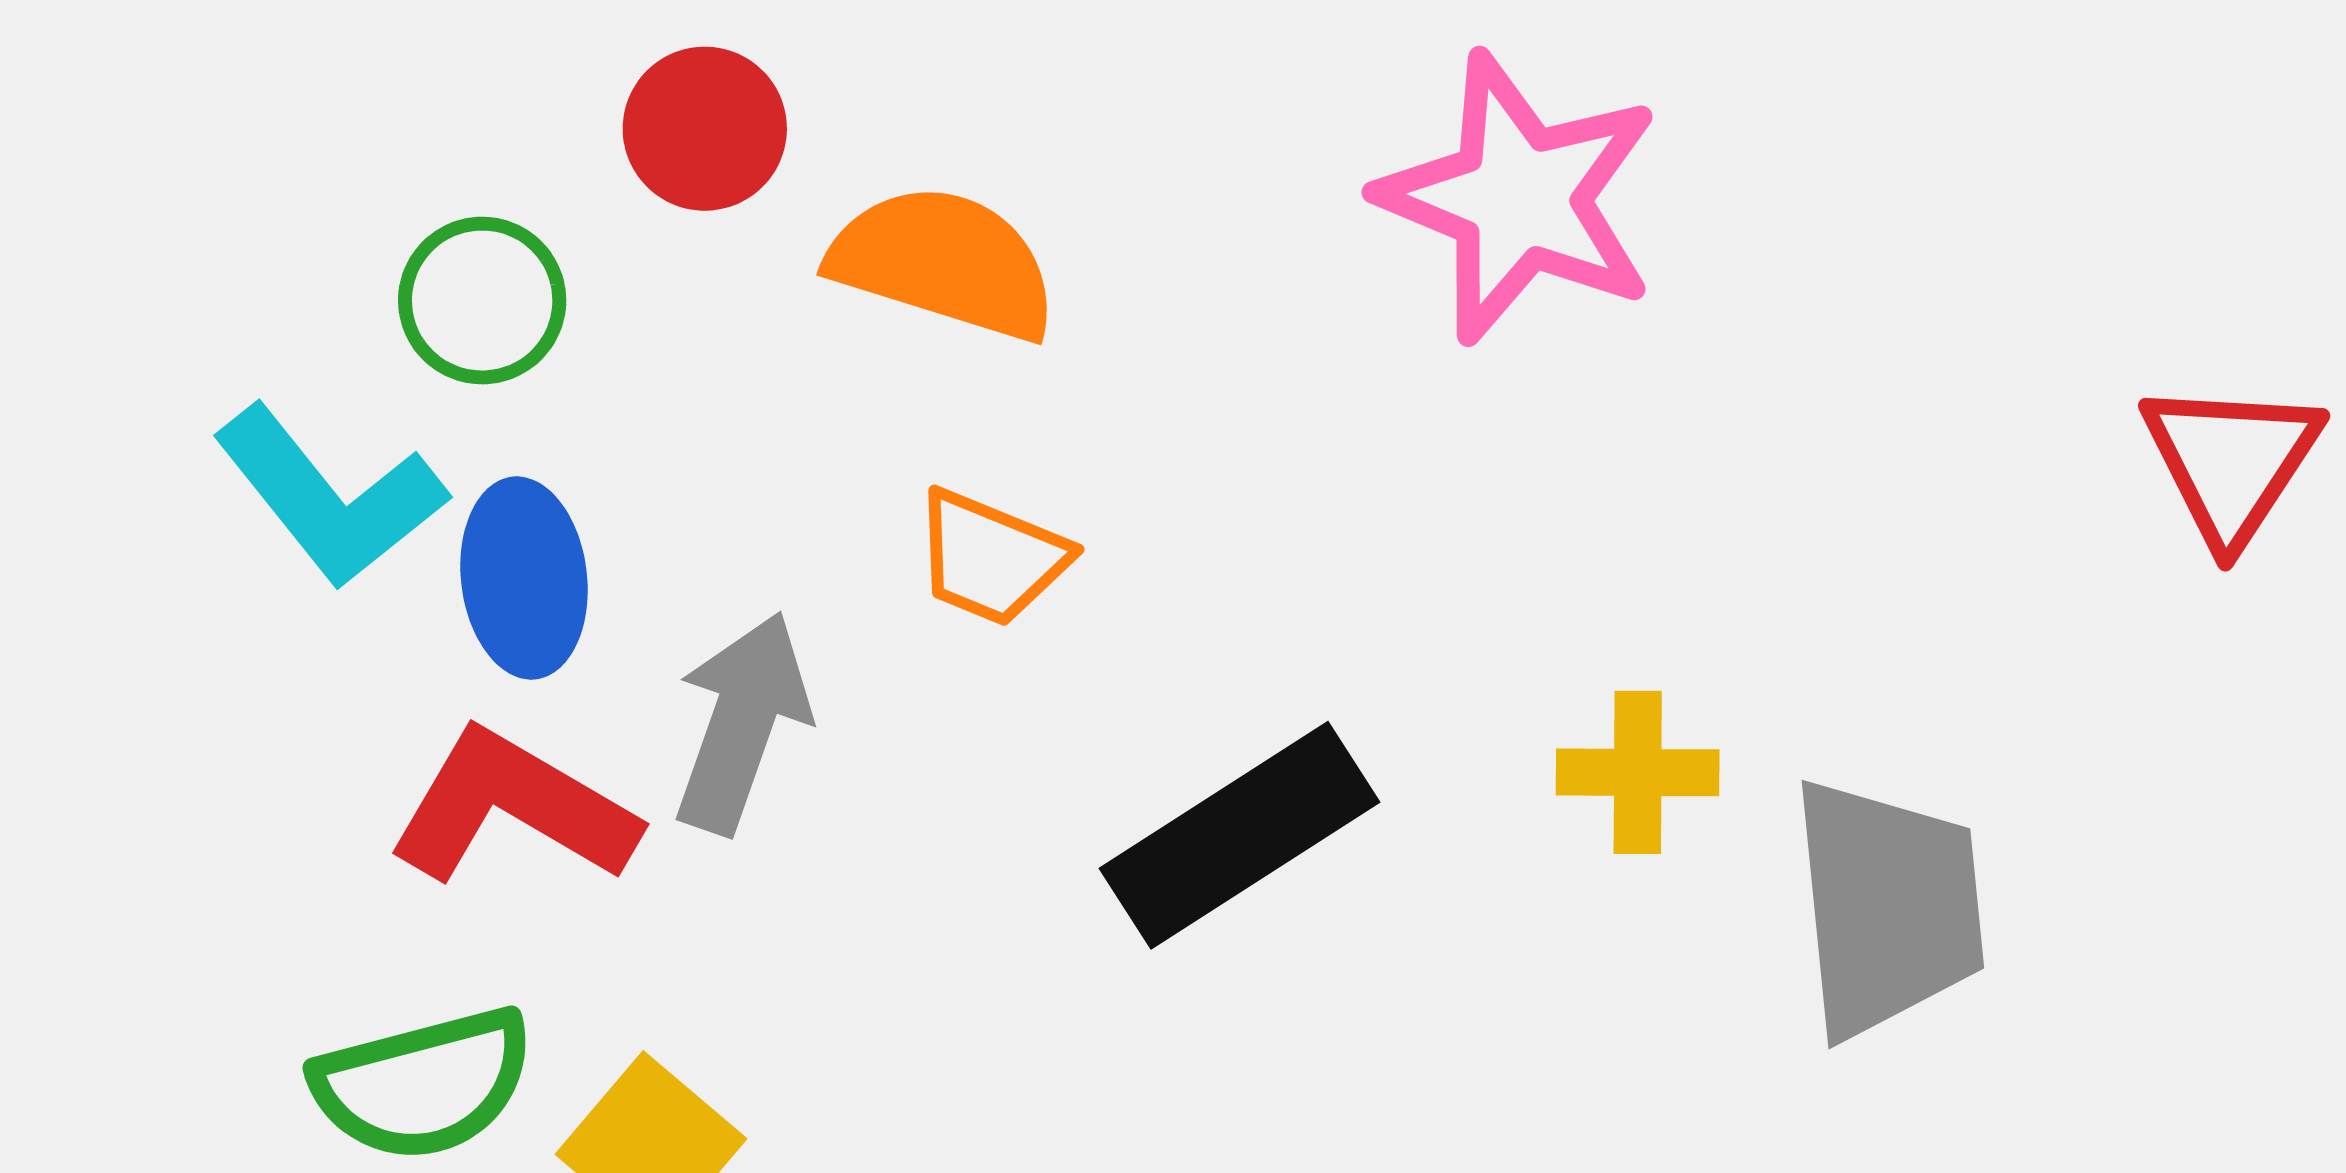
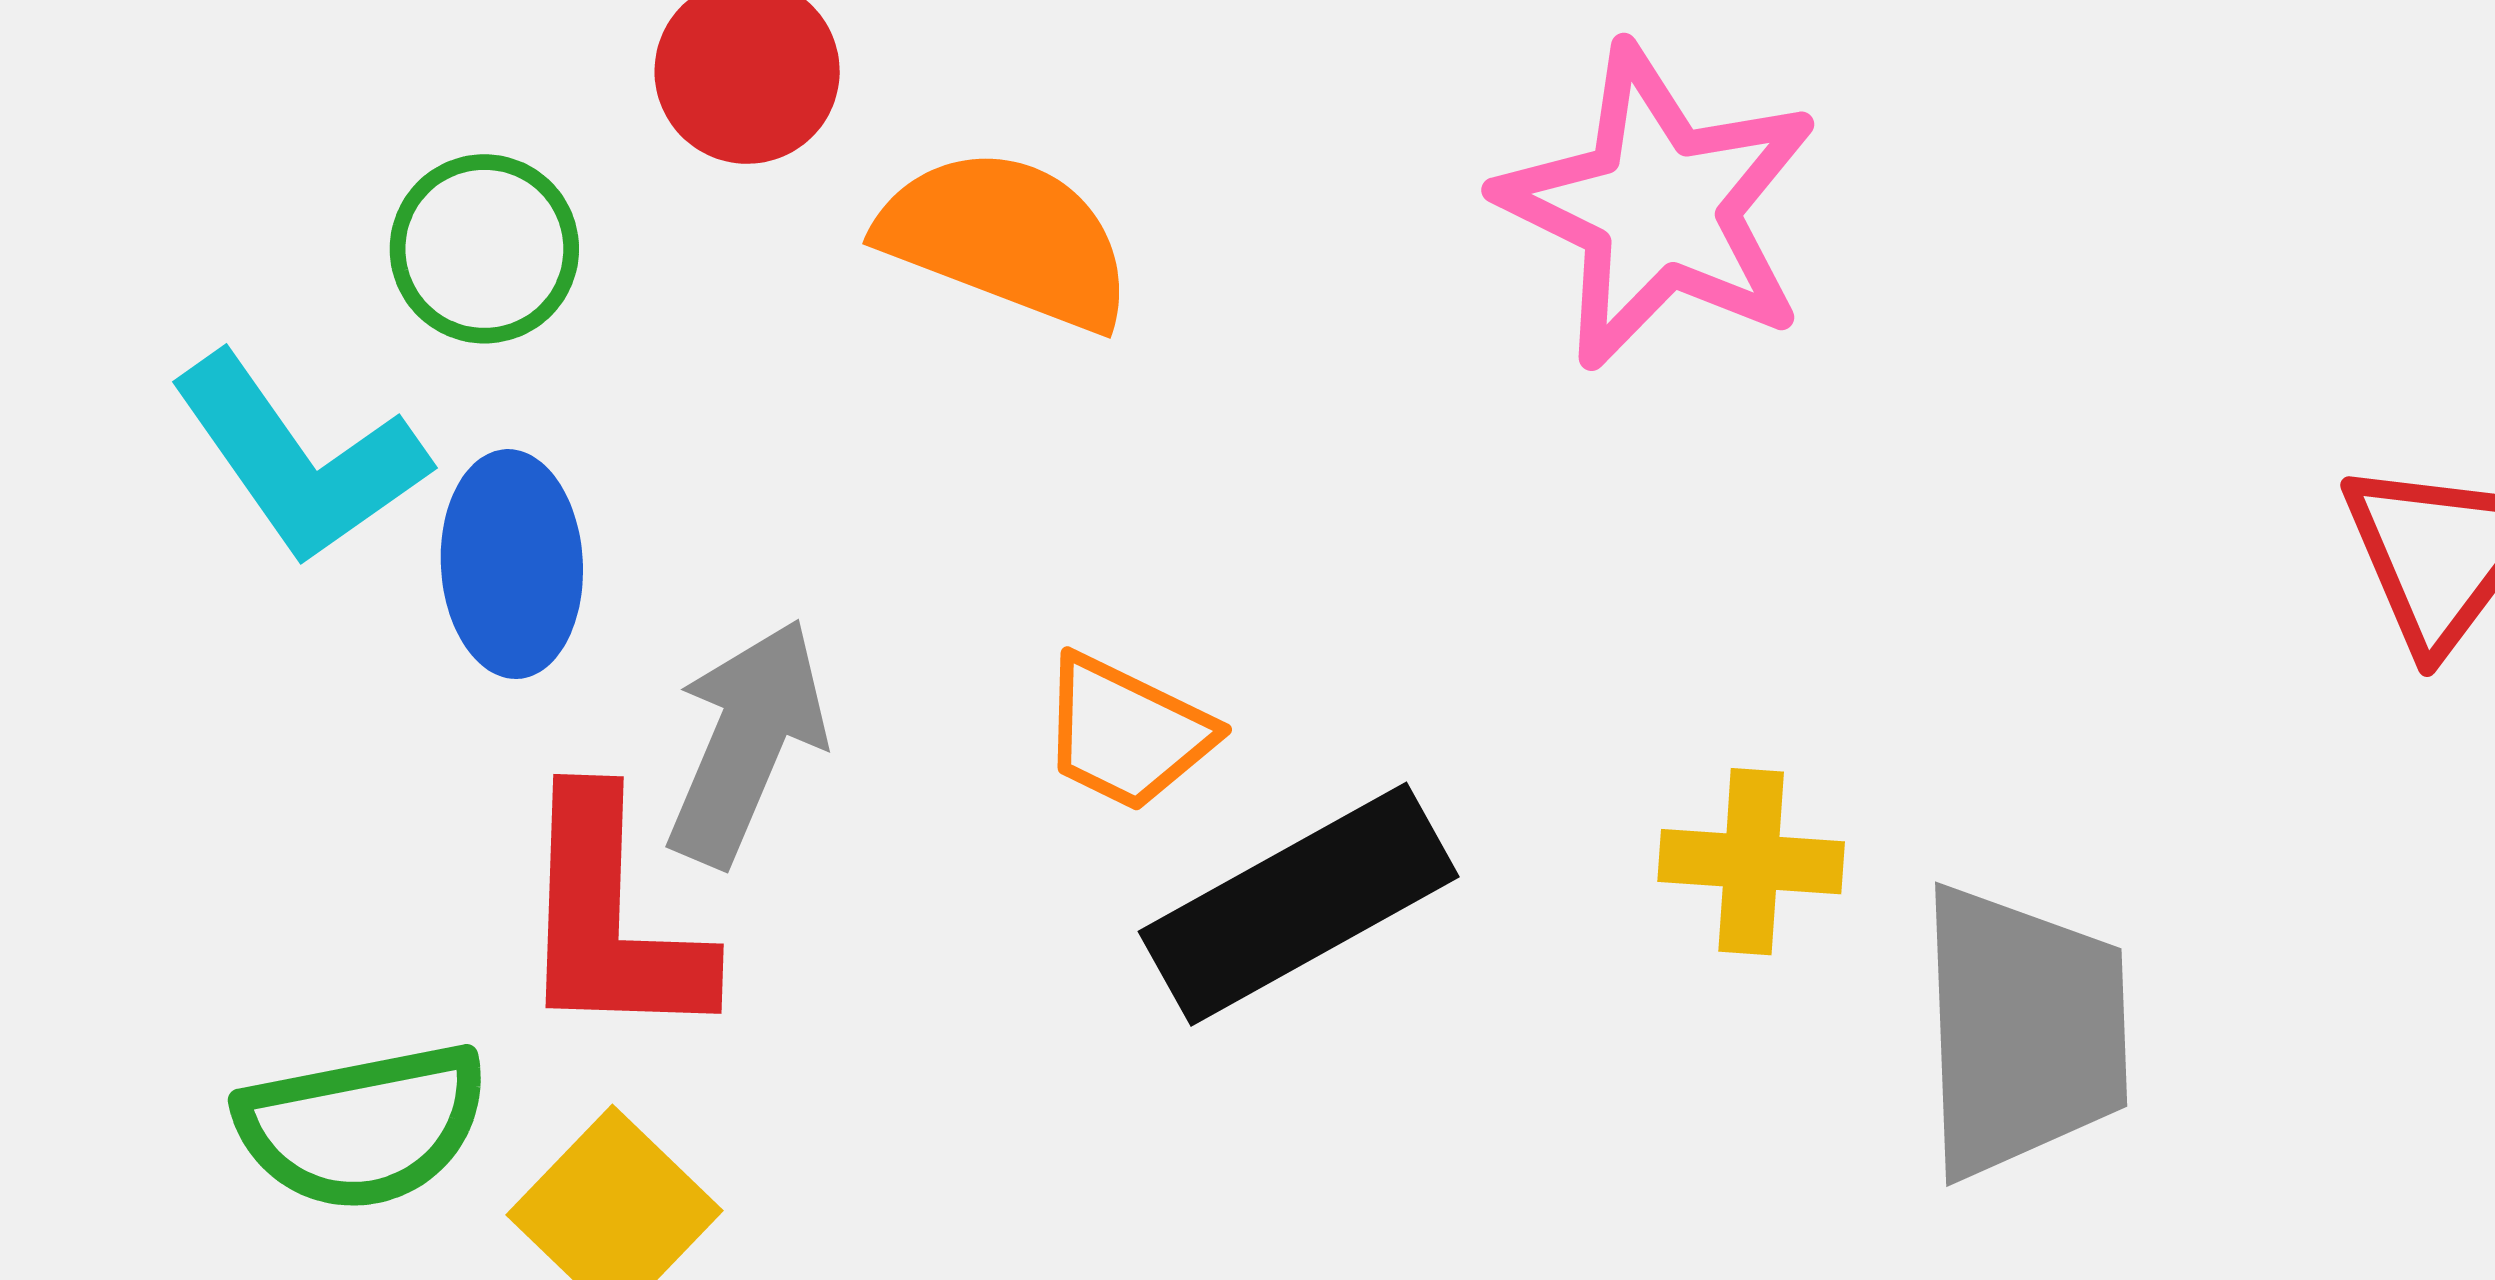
orange trapezoid: (991, 558) -> (1126, 733), moved
red L-shape: (513, 808) -> (611, 918), moved, turned -122

